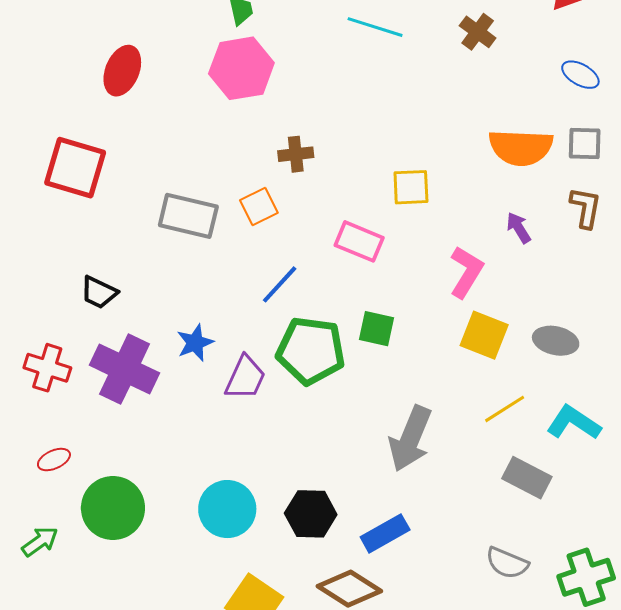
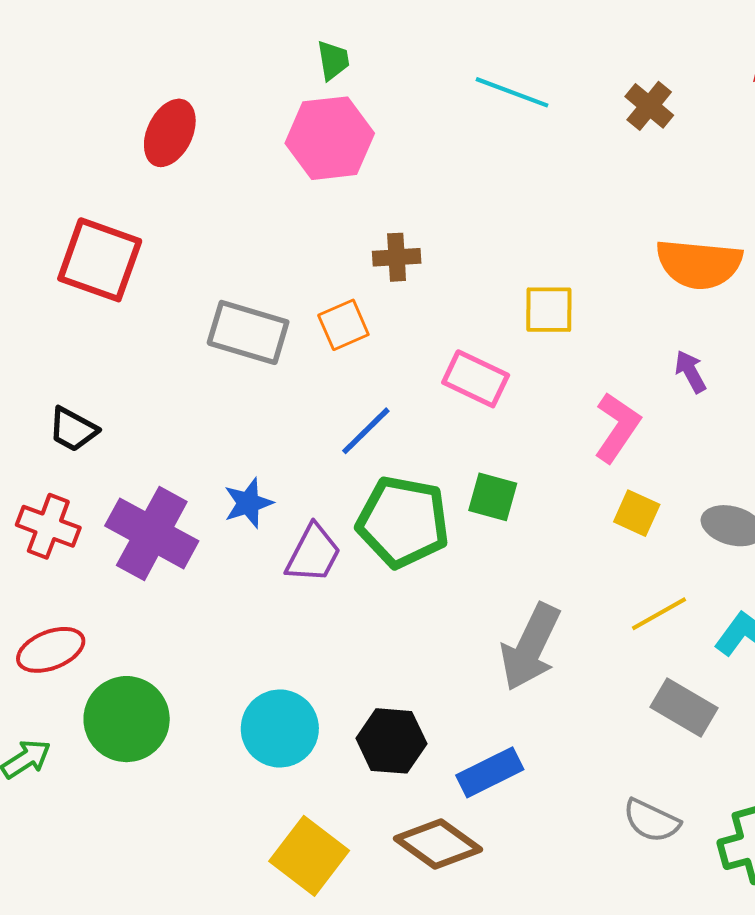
black trapezoid: (99, 292) -> (73, 429), moved
yellow square: (484, 335) -> (637, 513), size x0.7
red ellipse: (54, 460) -> (51, 650), size x1.5

